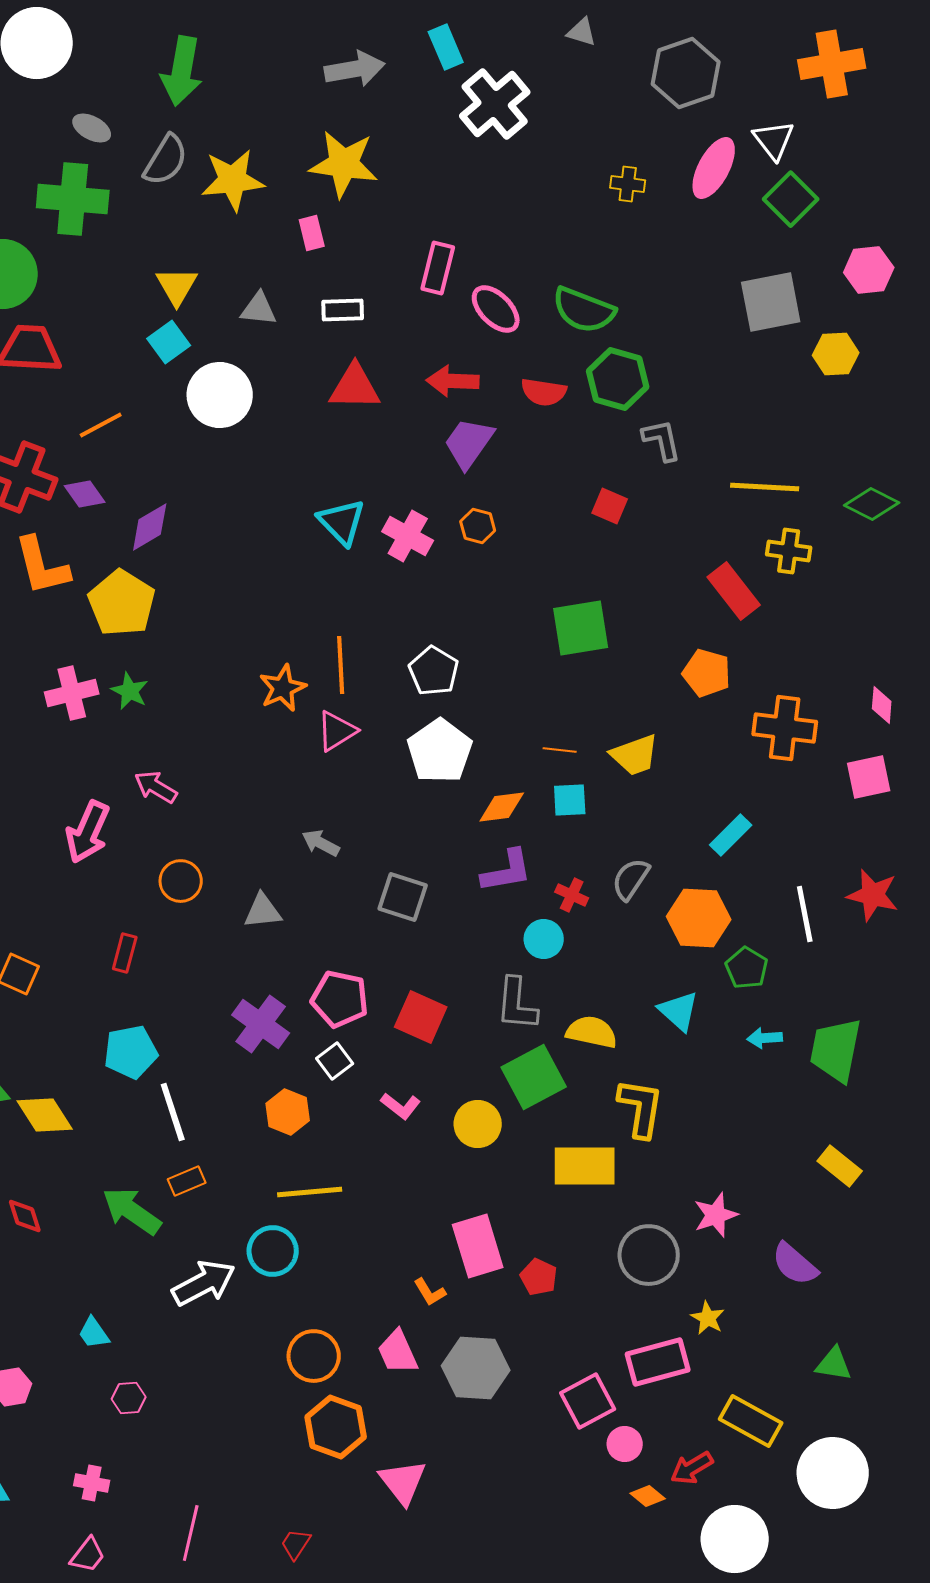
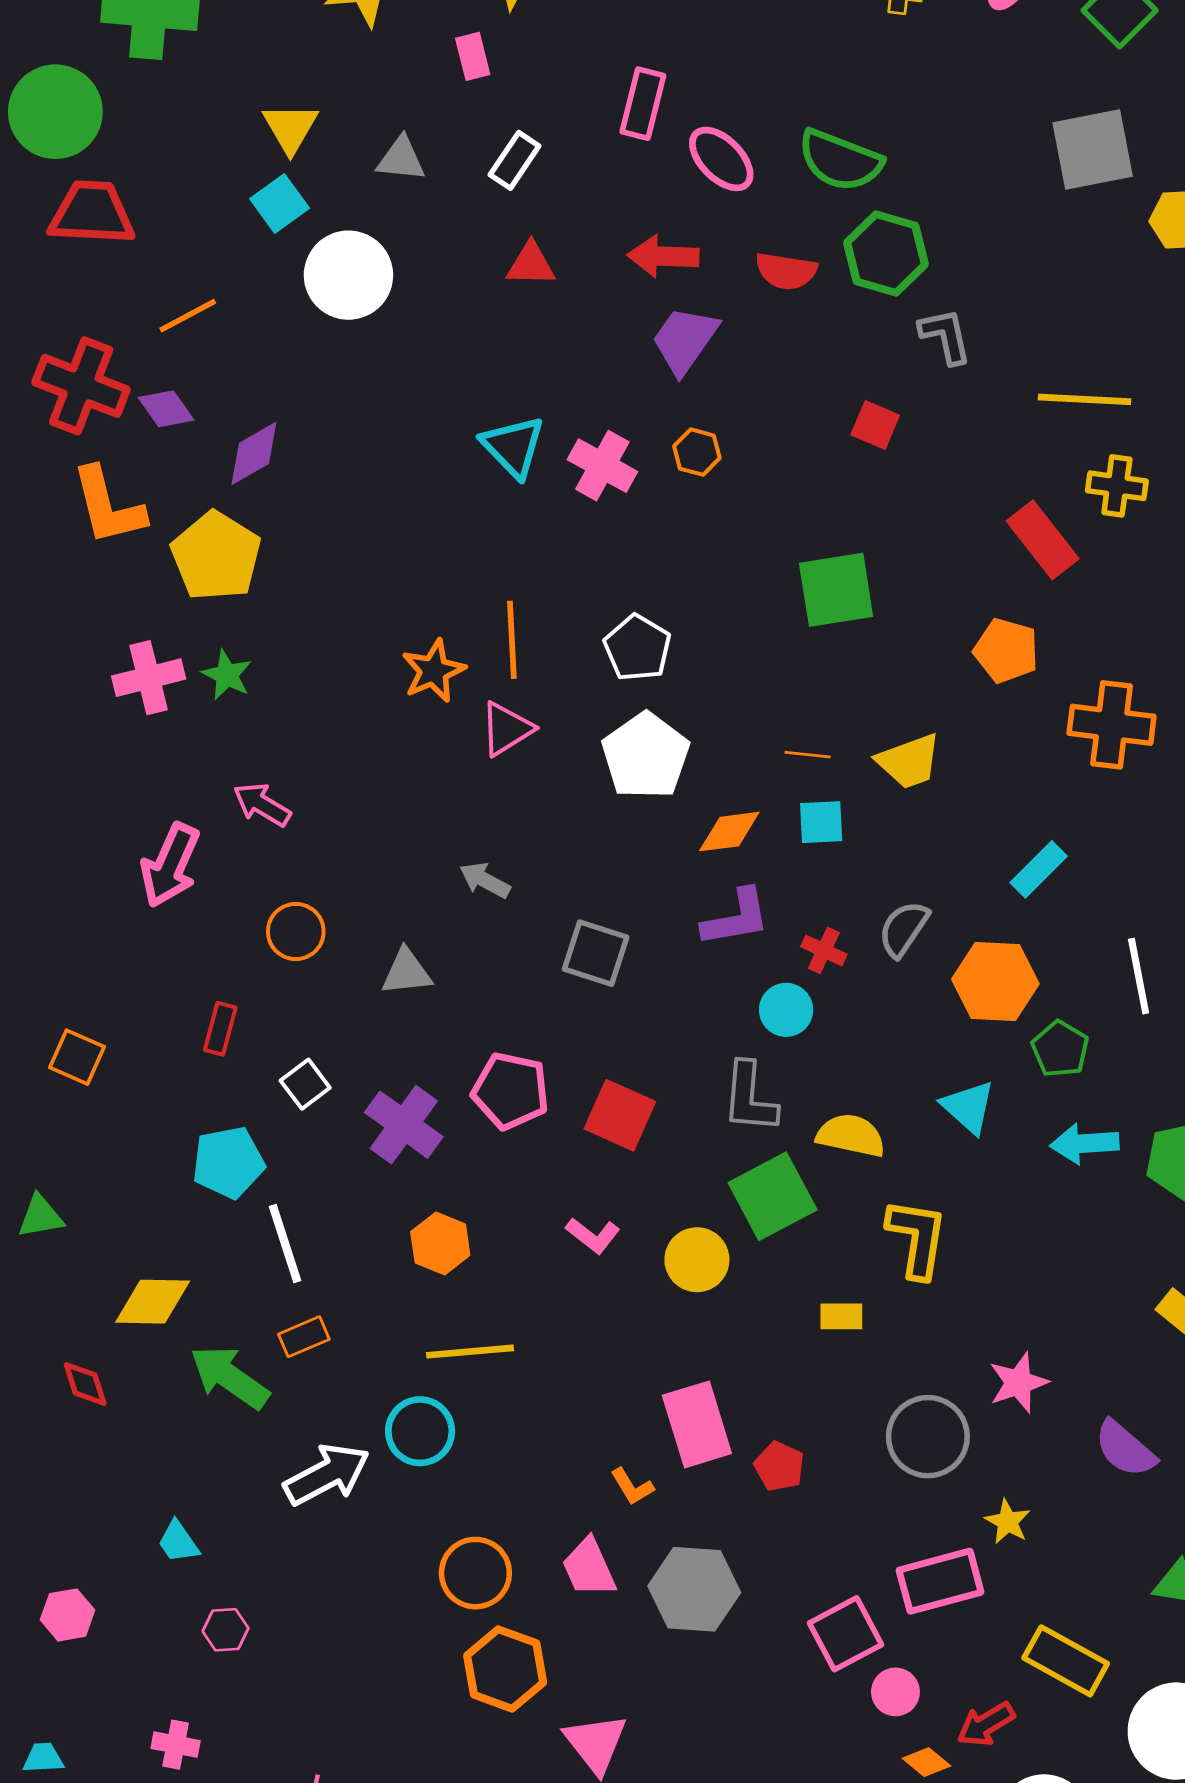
white rectangle: (343, 310) -> (515, 160), turned -54
red triangle: (355, 387) -> (531, 264), size x0.7
cyan arrow: (765, 1038) -> (1085, 1144), size x1.4
white square: (335, 1061) -> (305, 1084), moved
yellow diamond: (45, 1115) -> (153, 1302), moved, turned -56
yellow rectangle: (585, 1166) -> (841, 1316), size x0.5

